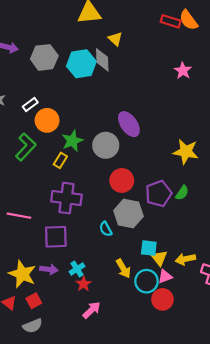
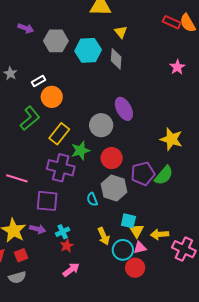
gray diamond: (102, 60) -> (116, 59), moved
green star: (72, 141) -> (80, 150), moved
yellow rectangle: (60, 160) -> (59, 134), size x1.5
green semicircle: (182, 193) -> (164, 175), size x1.5

